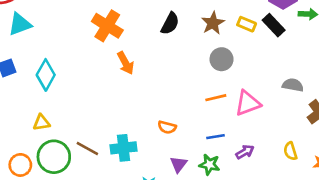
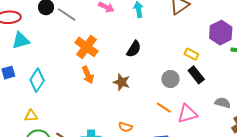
brown star: (213, 23) -> (122, 82), moved, turned -30
black rectangle: (274, 25) -> (196, 75), moved
orange arrow: (126, 63) -> (88, 75), moved
orange line: (216, 98) -> (164, 108), turned 42

